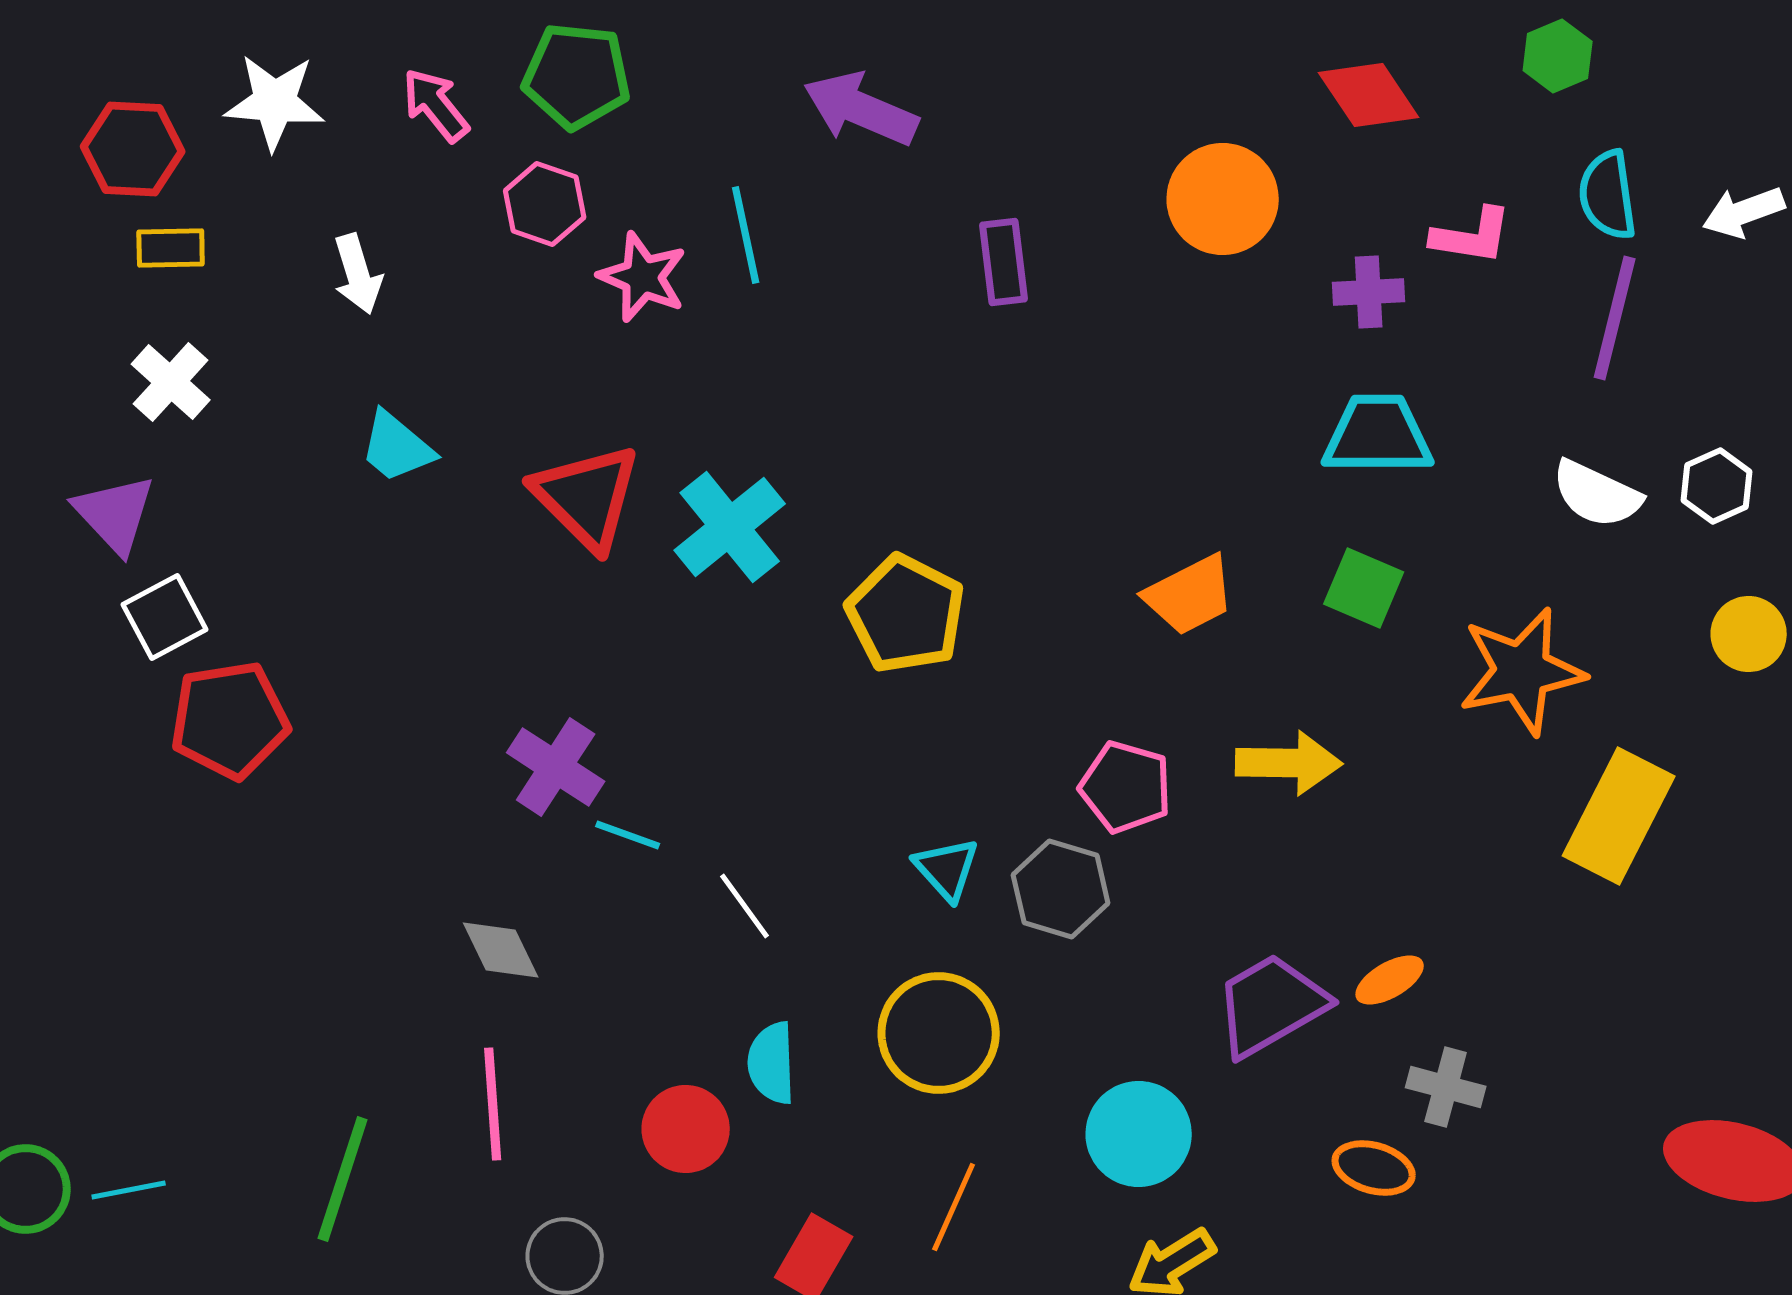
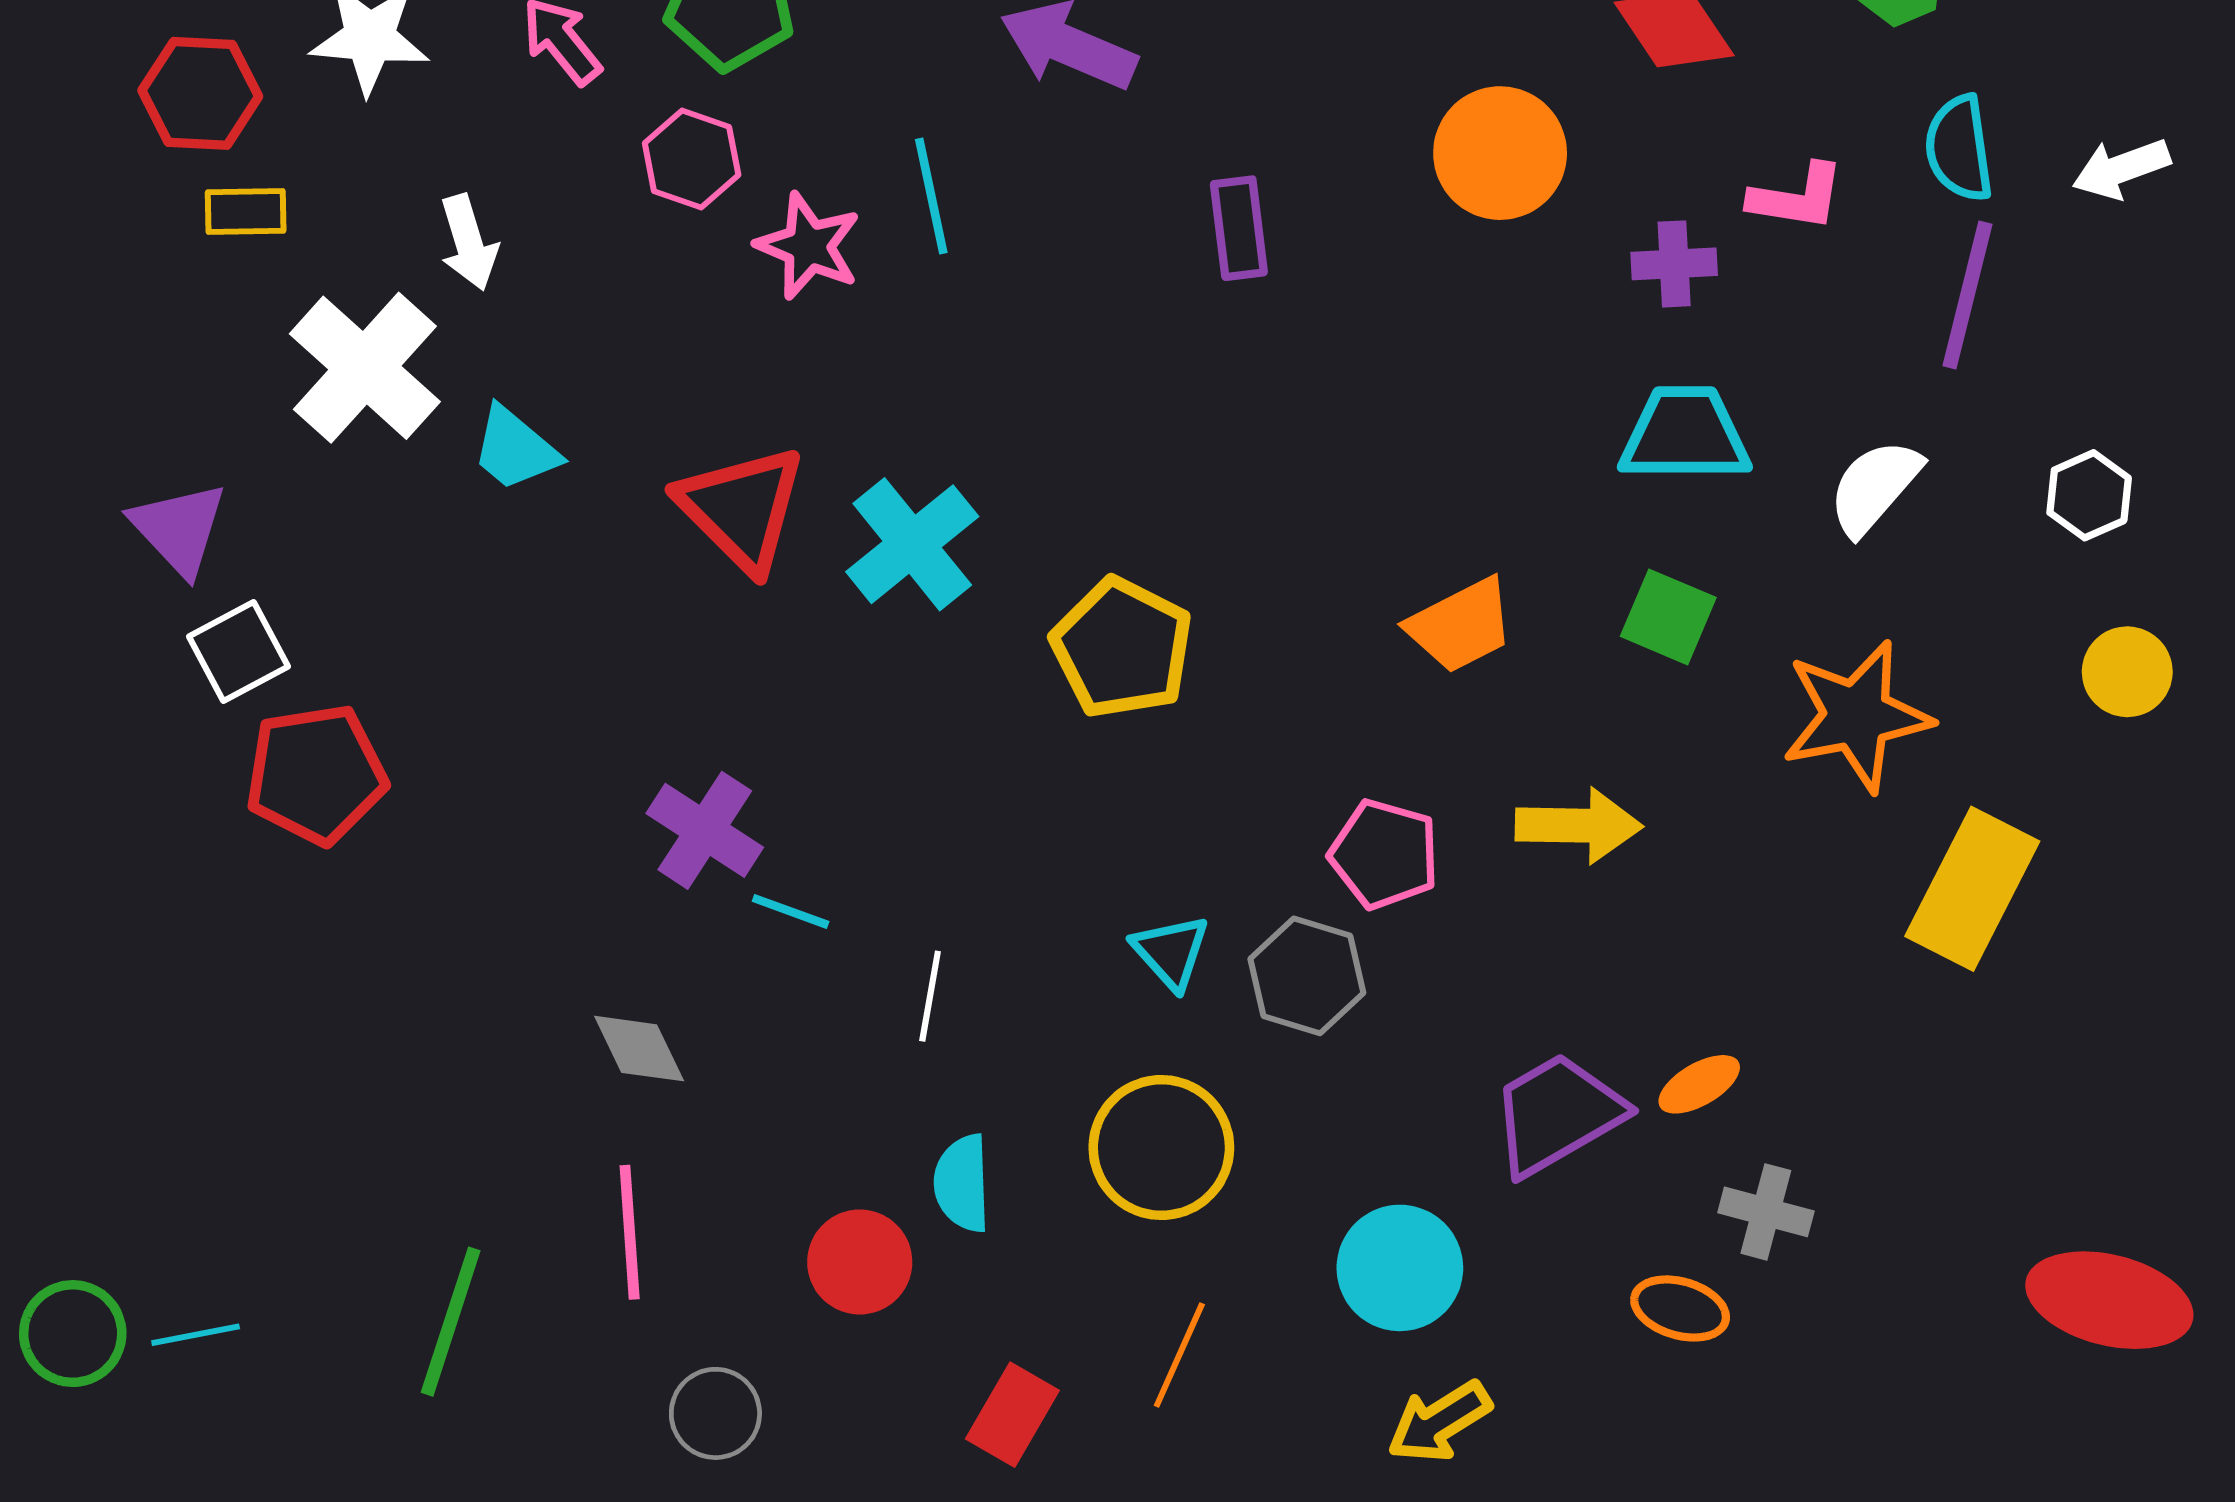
white cross: (171, 382) -> (365, 368), moved, size x1.6
white semicircle: (1597, 494) -> (1874, 487), moved, turned 106
white line: (745, 906) -> (930, 996), turned 46

